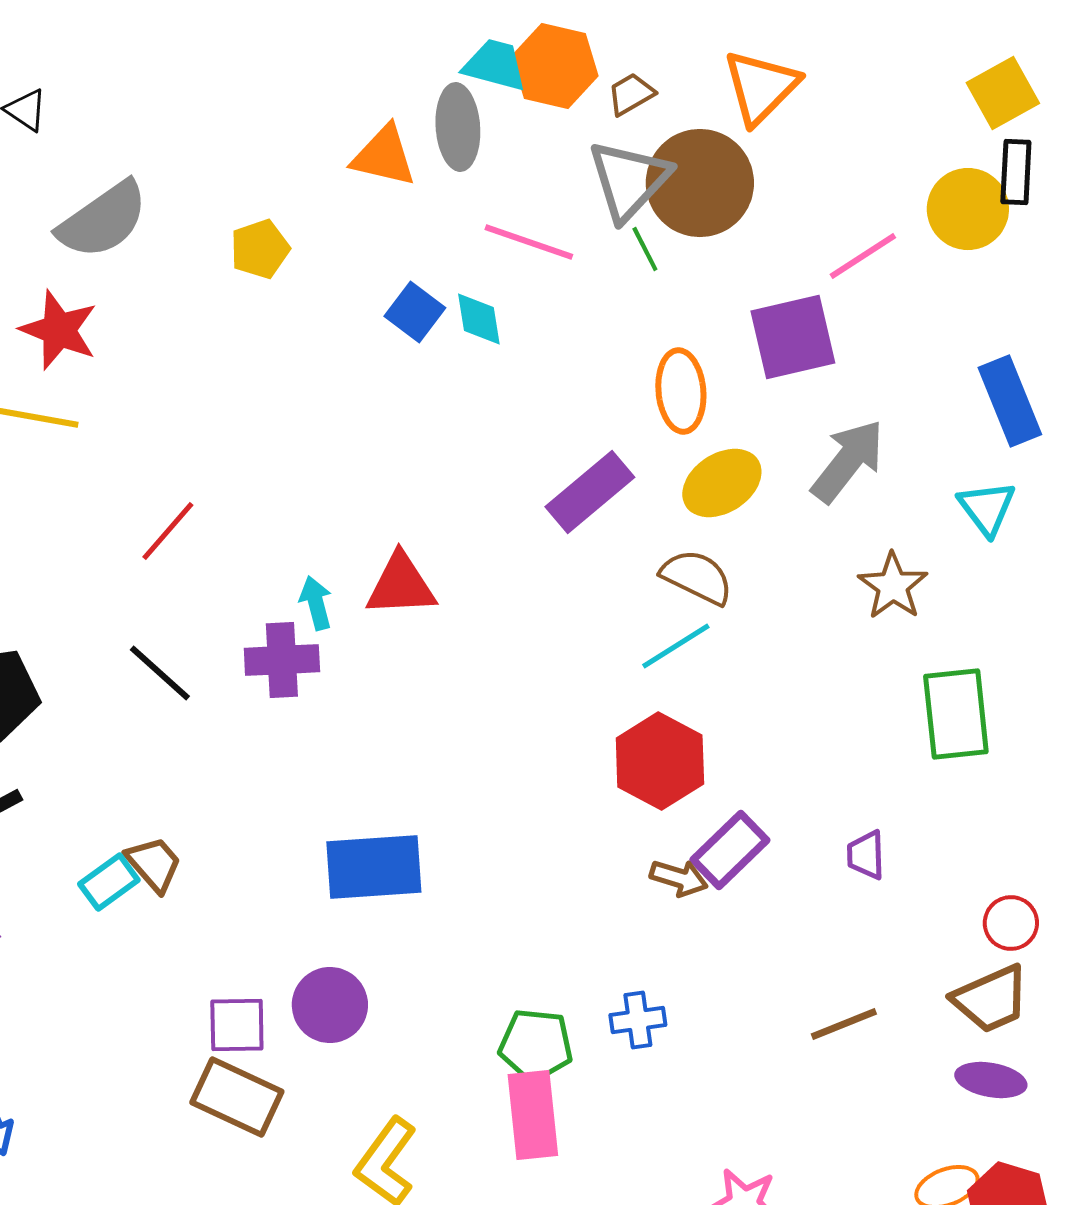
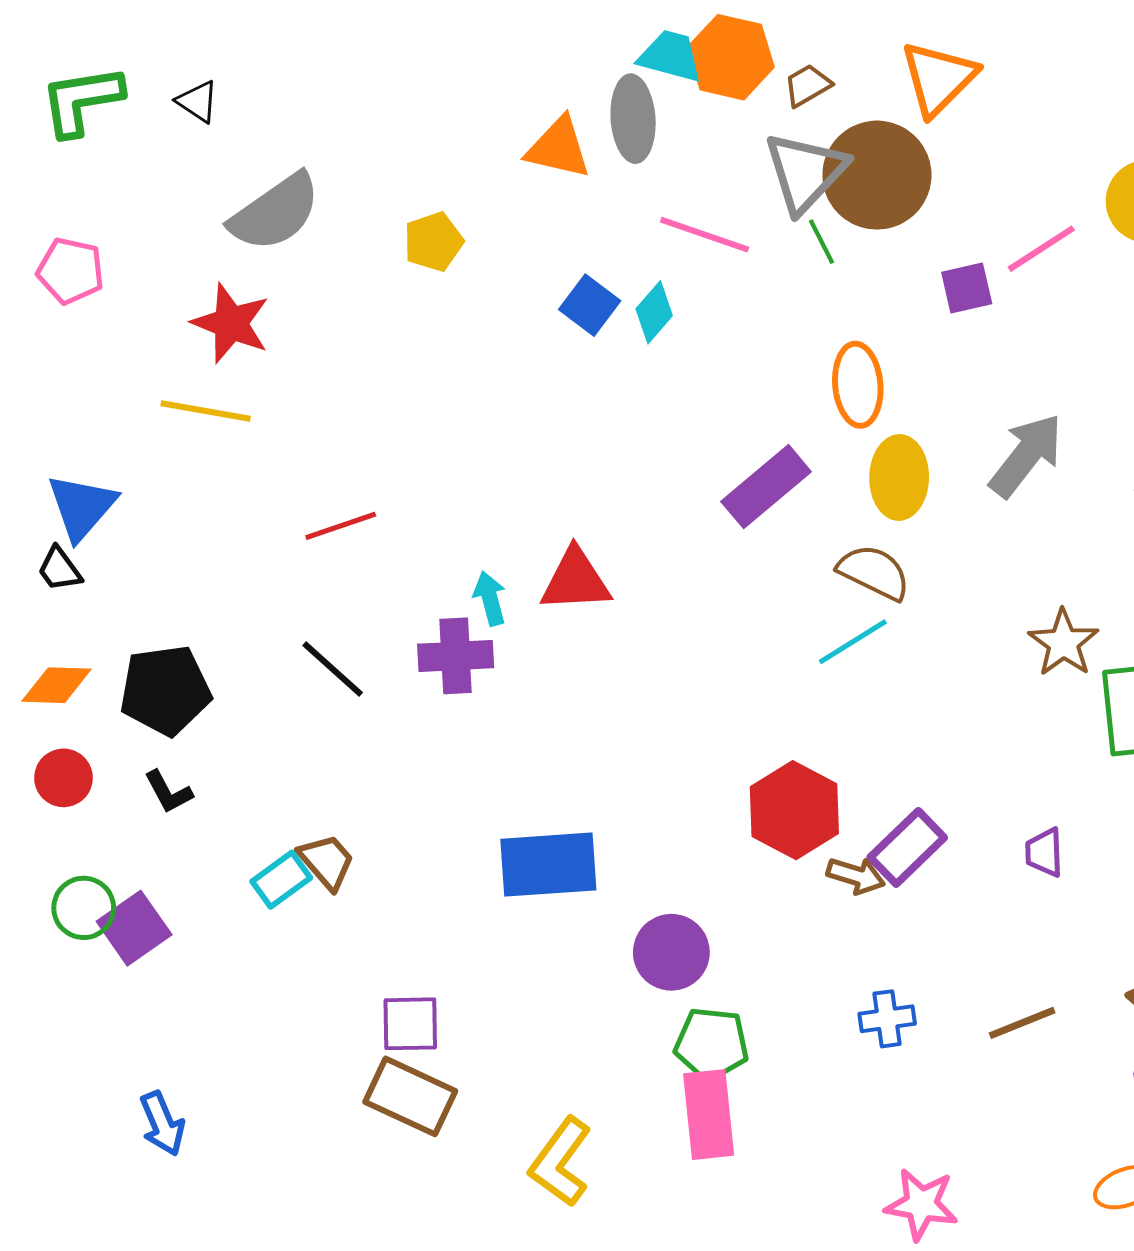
cyan diamond: (479, 319) -> (654, 312), turned 50
purple square: (793, 337) -> (967, 288), moved, size x0.6
yellow ellipse: (722, 483) -> (899, 477), turned -56
red line: (168, 531) -> (341, 526), turned 30
brown star: (893, 586) -> (1063, 643), moved
red hexagon: (660, 761) -> (794, 810), moved
purple circle: (330, 1005) -> (671, 952), moved
blue cross: (638, 1020) -> (887, 1019), moved

